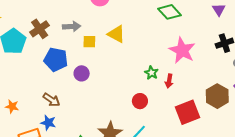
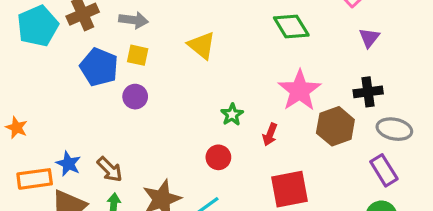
yellow square: (89, 42) -> (138, 55), moved
green star: (151, 73) -> (232, 115), moved
brown hexagon: (217, 96) -> (335, 126), moved
brown arrow: (52, 100) -> (110, 169), moved

